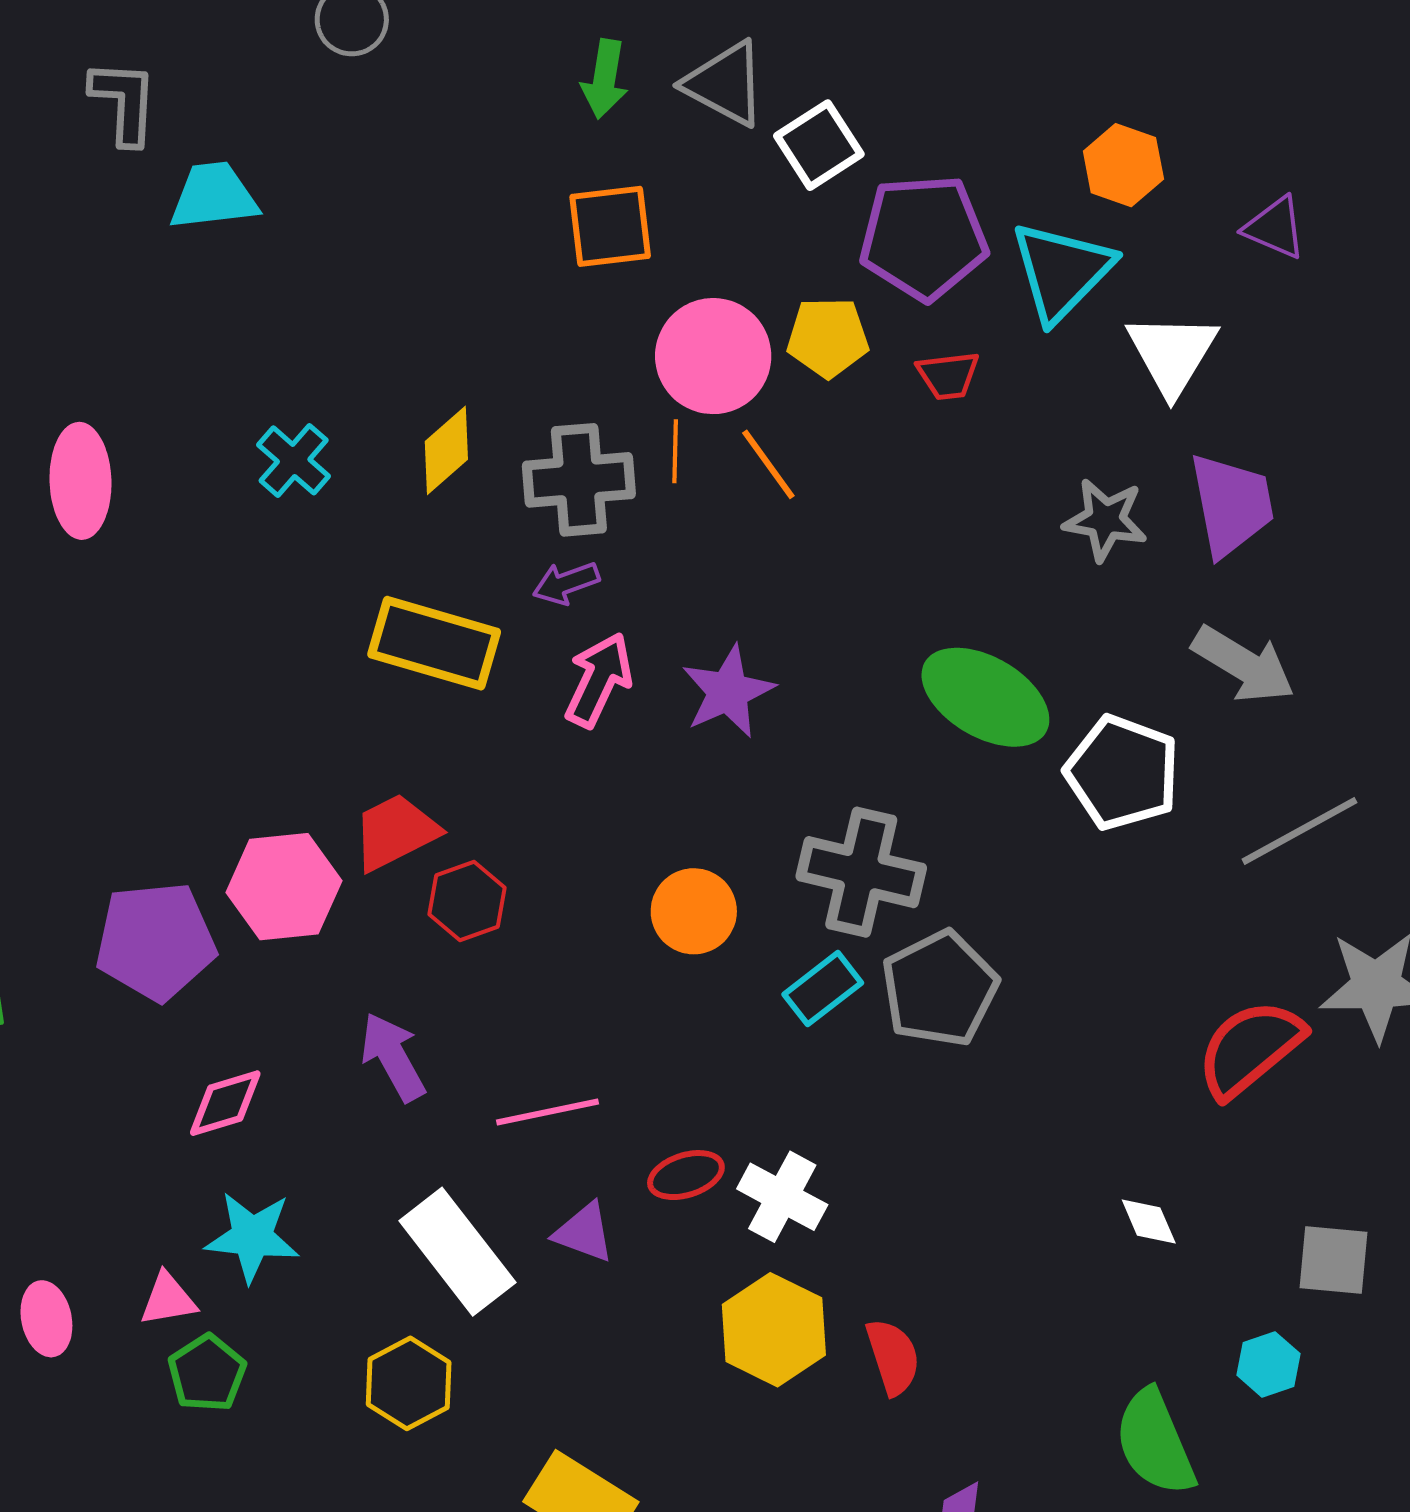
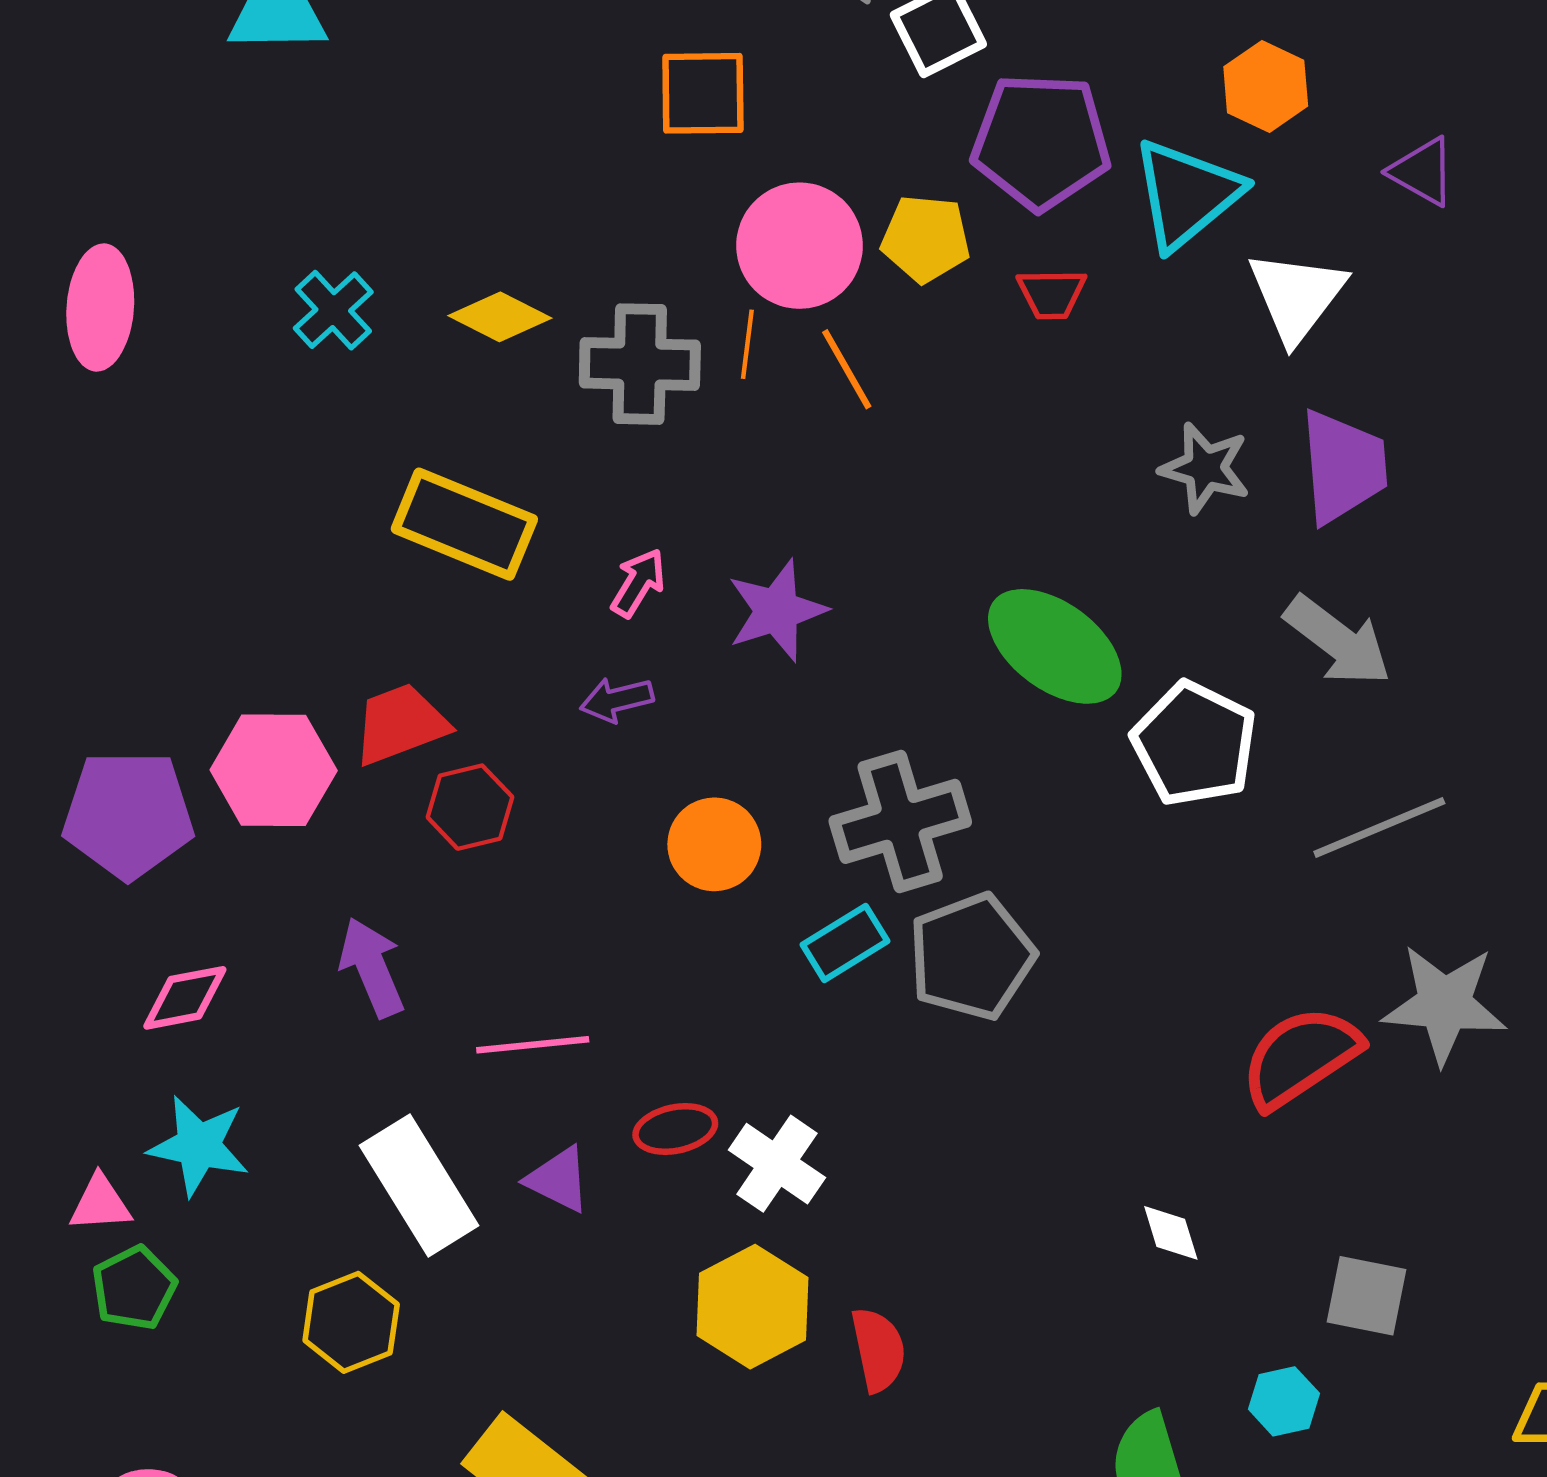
yellow diamond: (446, 450) -> (500, 317), turned 62
purple arrow: (566, 583) -> (617, 700), moved
pink arrow: (599, 680) -> (638, 583), size x0.7
gray cross: (861, 872) -> (900, 821), turned -36

